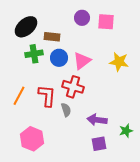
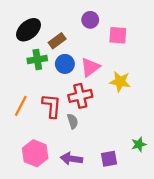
pink square: (106, 22) -> (118, 35), moved
brown rectangle: (52, 37) -> (57, 41), turned -42
yellow star: (119, 62) -> (120, 82), moved
red cross: (73, 87) -> (80, 96), turned -30
purple arrow: (97, 120) -> (71, 159), moved

